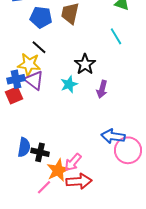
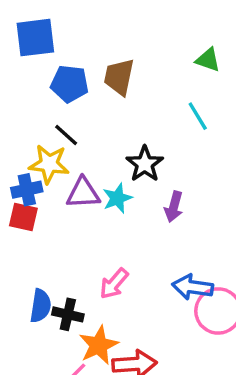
purple triangle: (34, 80) -> (83, 193), moved, turned -40
red square: (14, 95) -> (23, 217), turned 36
pink arrow: (73, 162) -> (114, 284), moved

